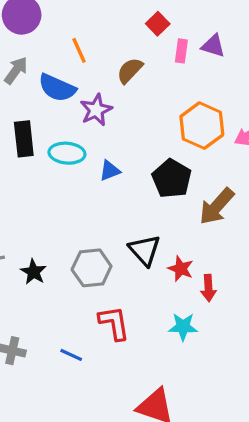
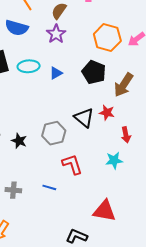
purple star: (96, 110) -> (56, 34), moved
red star: (181, 269) -> (107, 113), moved

